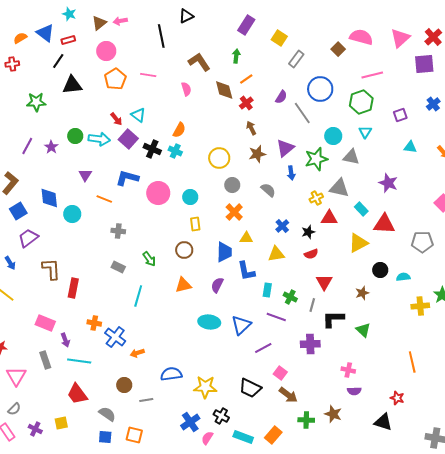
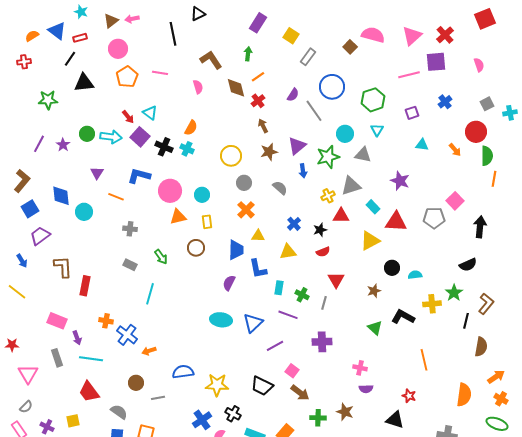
pink line: (372, 75) -> (409, 75), moved
gray triangle: (339, 188) -> (351, 186), turned -30
gray pentagon: (422, 242) -> (434, 218), moved
orange triangle: (183, 285) -> (178, 217), moved
black L-shape: (333, 319) -> (403, 317), moved, turned 30

